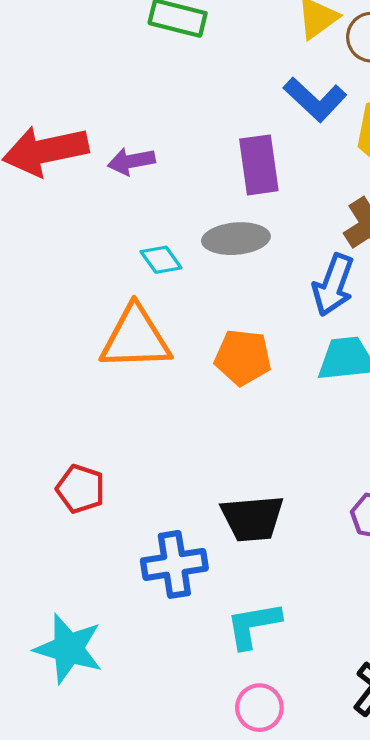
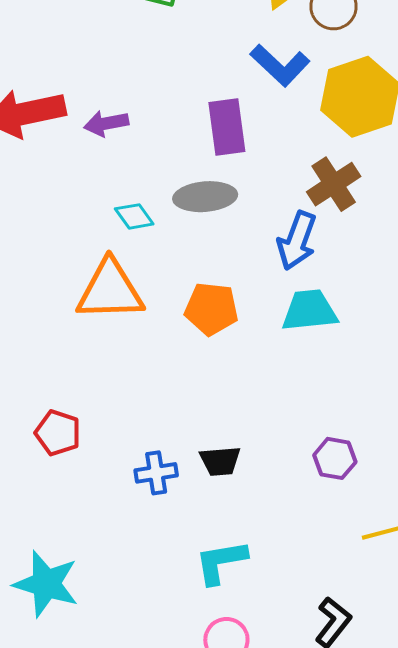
black trapezoid: (252, 518) -> (220, 461), size x0.7
blue cross: (174, 564) -> (156, 473), moved, size x0.7

